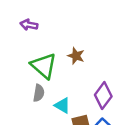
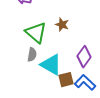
cyan triangle: (62, 105) -> (51, 65), size x1.6

